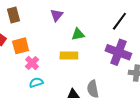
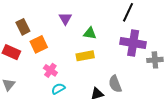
green triangle: (78, 34) -> (90, 33), turned 32
orange square: (21, 46) -> (39, 44), moved

